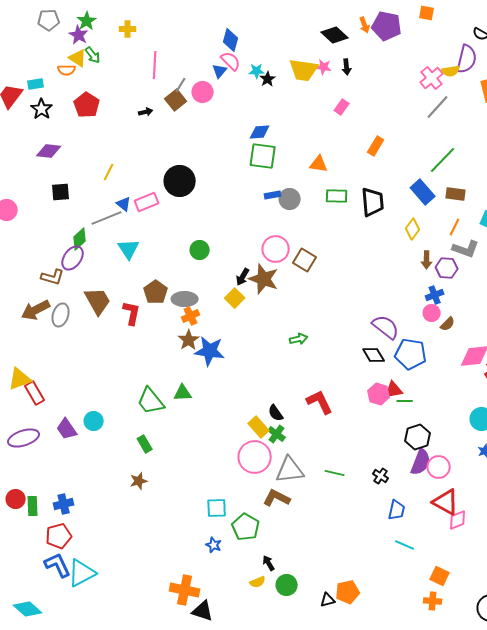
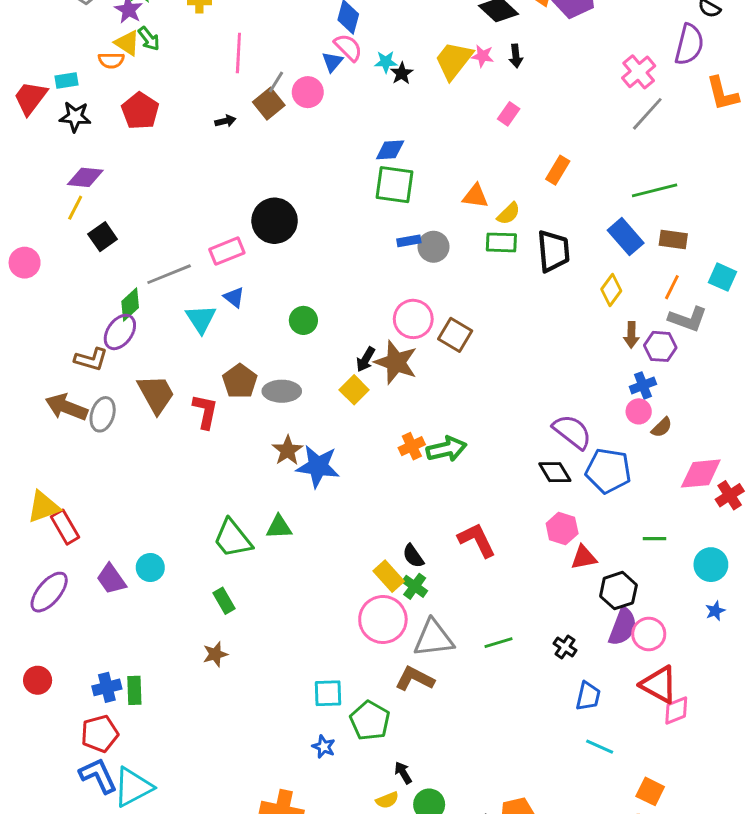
yellow trapezoid: (304, 70) -> (454, 60), turned 120
yellow semicircle: (451, 71) -> (509, 213), moved, turned -36
black star: (42, 109) -> (75, 117), turned -30
green line: (443, 160) -> (655, 190), turned 32
yellow line: (109, 172) -> (75, 208), moved
black square: (61, 192) -> (103, 237), turned -30
blue triangle: (124, 204) -> (234, 297), moved
brown arrow: (36, 310) -> (66, 407), turned 48
orange cross: (191, 316) -> (412, 446), moved
green arrow: (299, 339) -> (446, 449), size x1.5
red triangle: (394, 390) -> (584, 557), moved
green line: (405, 401) -> (655, 539), moved
purple ellipse: (24, 438) -> (49, 592), turned -32
green line: (335, 473) -> (498, 643), turned -30
green rectangle: (33, 506) -> (134, 690), moved

